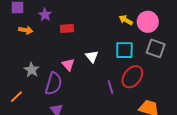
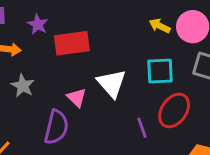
red rectangle: (67, 28) -> (72, 43), size x1.6
white triangle: (92, 56) -> (112, 83), size x1.5
gray star: (32, 70) -> (23, 86), moved

